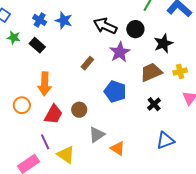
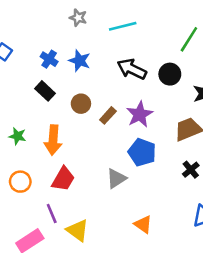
green star: (14, 38) -> (17, 136), moved
purple star: (120, 52) -> (140, 114), moved
orange circle: (22, 105) -> (20, 182), moved
brown circle: (79, 110) -> (81, 104), moved
gray triangle: (97, 135) -> (116, 178), moved

